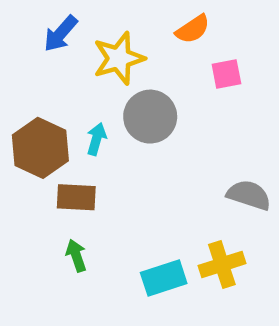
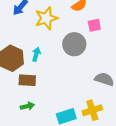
gray circle: (150, 117) -> (74, 44), moved
green arrow: (76, 256) -> (27, 106), turned 96

